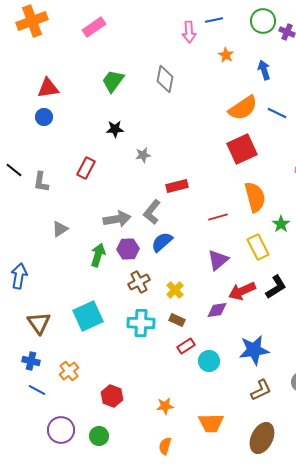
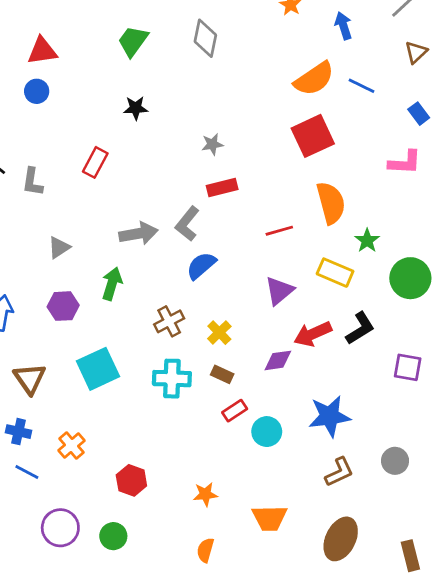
gray star: (143, 155) -> (212, 144), moved
yellow rectangle: (258, 247) -> (335, 273), turned -40
purple hexagon: (128, 249) -> (63, 306), moved

